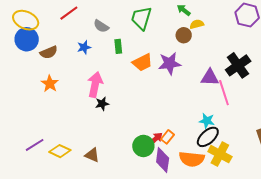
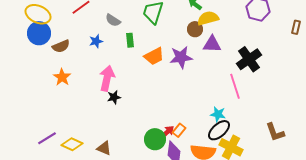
yellow semicircle: (197, 24) -> (208, 18), size x1.5
purple triangle: (210, 78) -> (212, 44), moved

